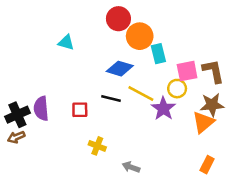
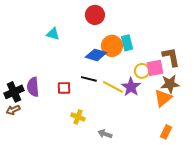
orange circle: (140, 36) -> (112, 46), moved
pink square: (187, 71) -> (155, 68), moved
yellow line: (141, 94) -> (113, 87), moved

